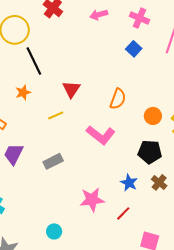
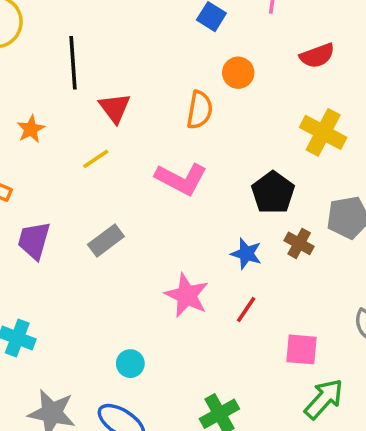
black line: (34, 61) -> (73, 63), moved, turned 32
orange circle: (153, 116) -> (238, 73), moved
black pentagon: (150, 152) -> (273, 193), turned -30
pink star: (92, 200) -> (187, 295), turned -30

